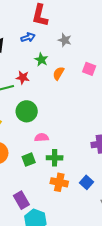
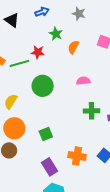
pink semicircle: (42, 137) -> (83, 81), moved
green cross: (55, 158) -> (92, 111), moved
purple rectangle: (21, 200) -> (49, 167), moved

